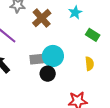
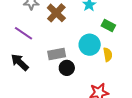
cyan circle: (53, 56) -> (90, 45), moved

